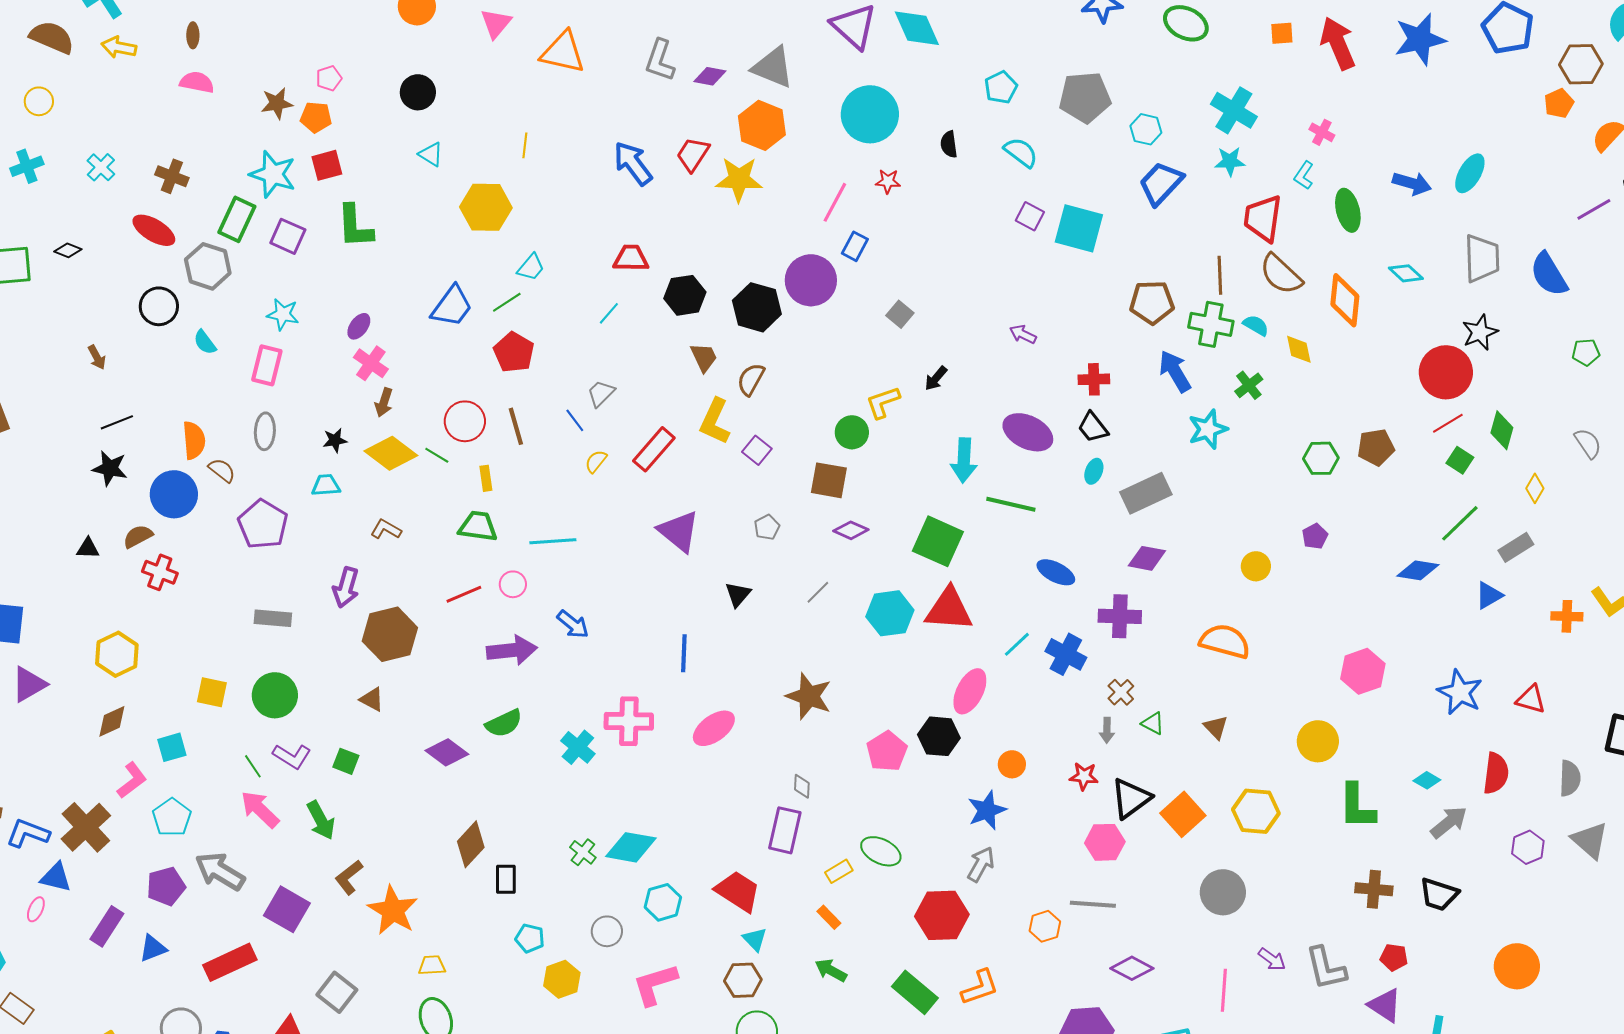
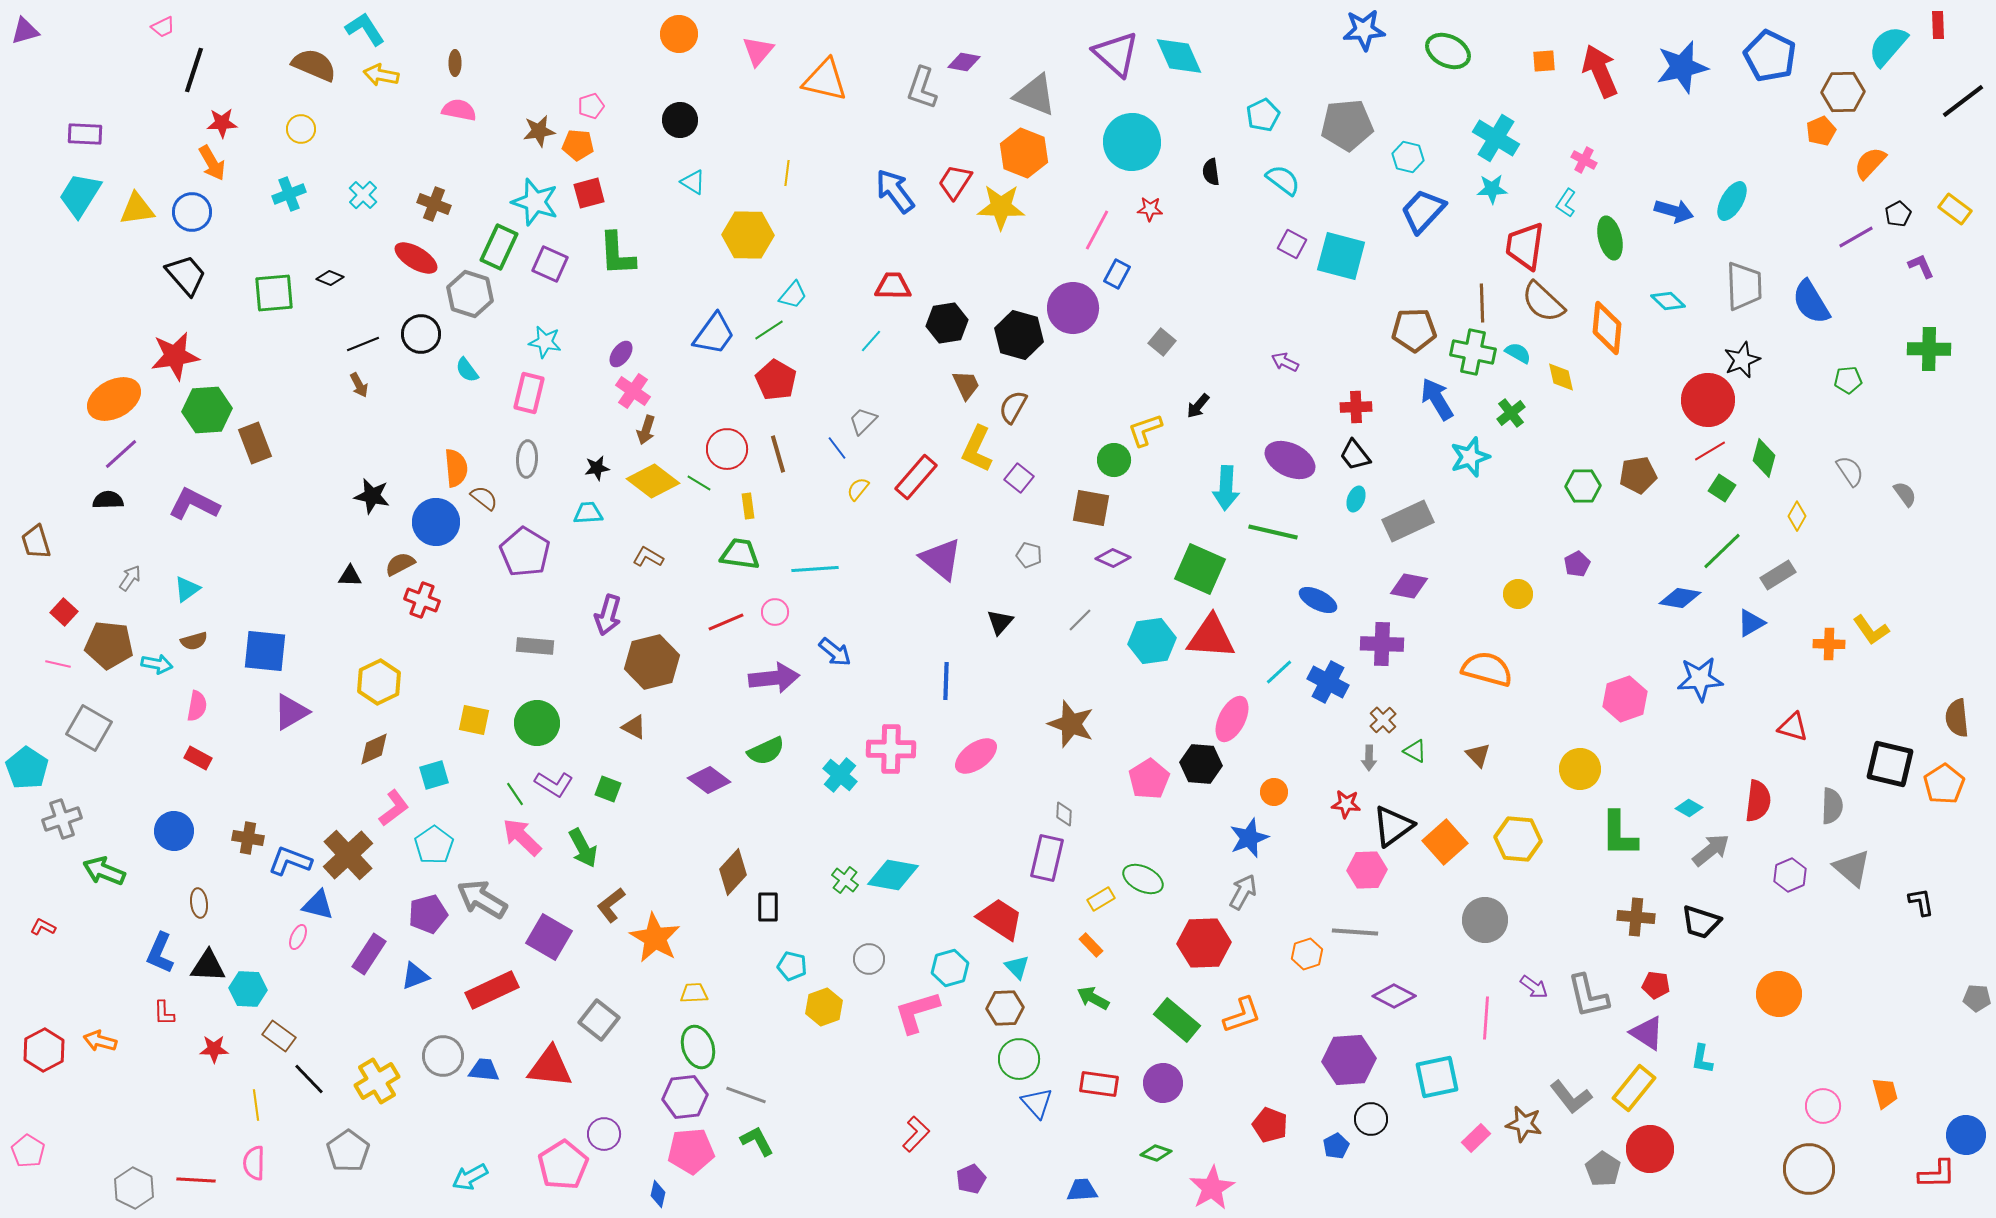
purple diamond: (710, 76) -> (964, 62), moved
black line: (117, 422) -> (363, 344), moved
gray pentagon: (767, 527) -> (1029, 555), turned -30
blue star: (1460, 692) -> (1700, 679), moved, turned -30
cyan hexagon: (663, 902) -> (950, 968), moved

